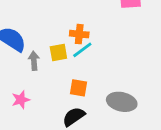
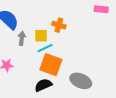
cyan line: (82, 50) -> (45, 48), moved
orange square: (79, 88) -> (51, 65), size x1.6

